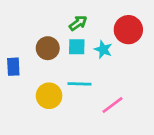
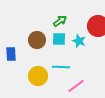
pink line: (112, 105) -> (76, 86), moved

